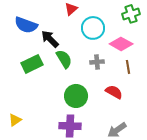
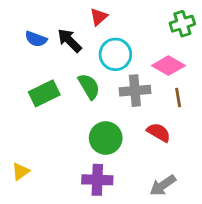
blue semicircle: (26, 25) -> (36, 39), size x0.7
cyan circle: (93, 28) -> (115, 54), moved
black arrow: (50, 39) -> (69, 40), moved
gray cross: (97, 62) -> (135, 91), size x1.5

